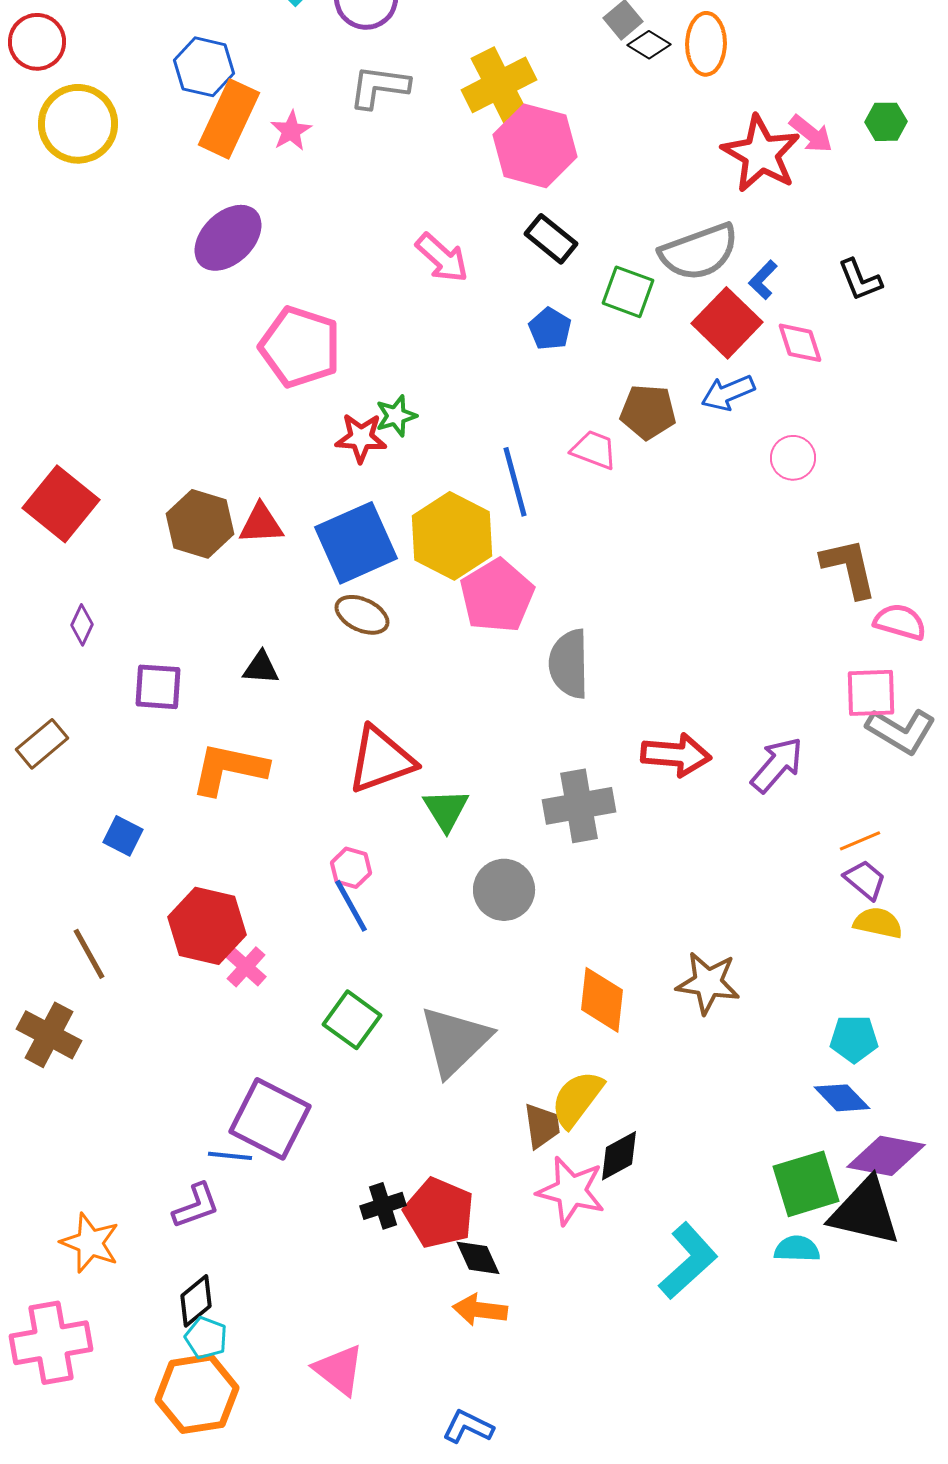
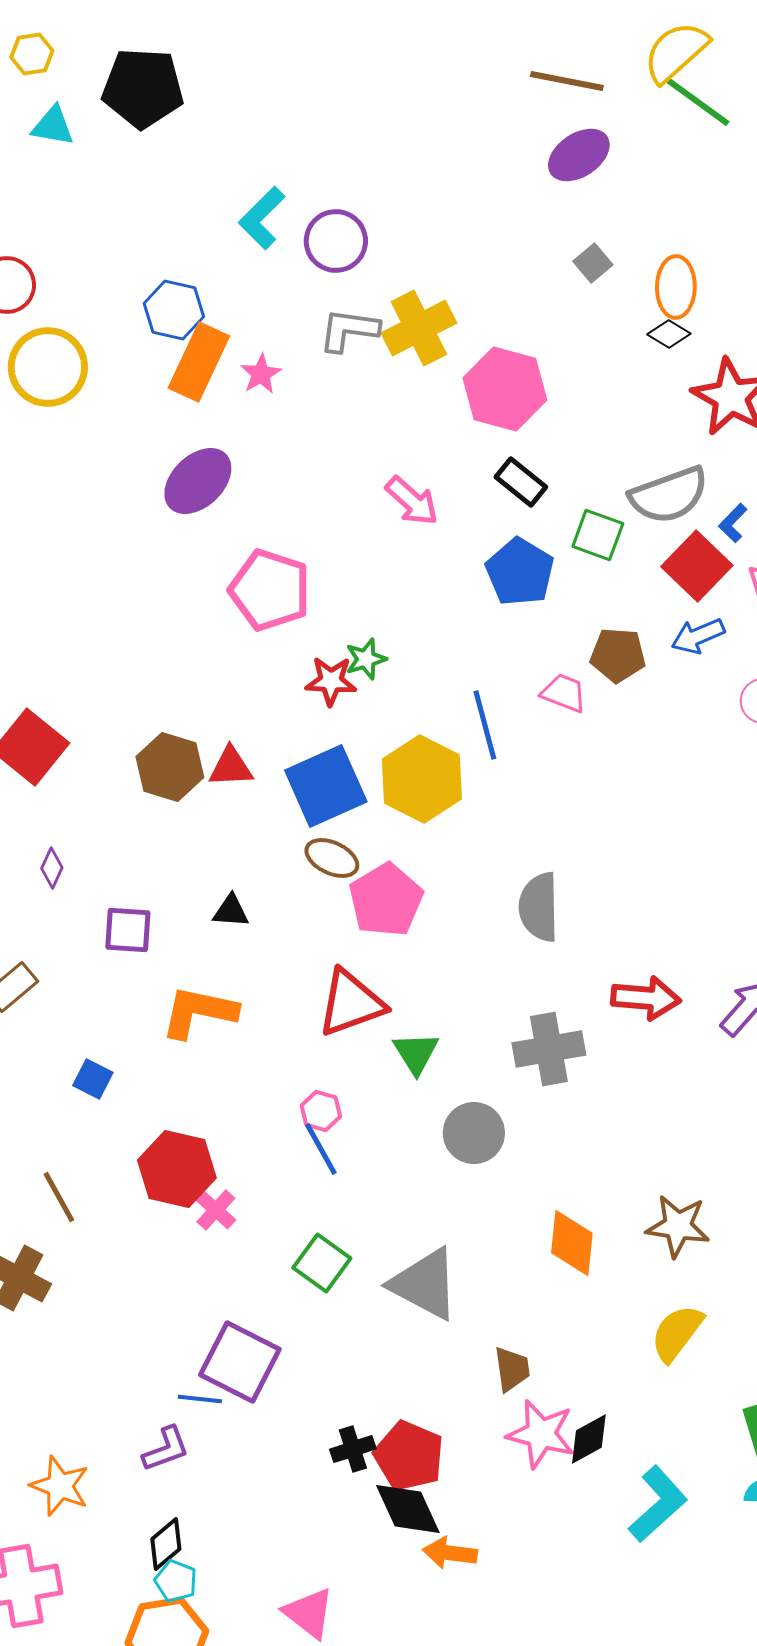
black diamond: (649, 45) -> (669, 334), moved
yellow cross: (499, 85) -> (419, 328), moved
blue pentagon: (550, 329) -> (520, 572), size x1.6
pink pentagon: (497, 596) -> (386, 900), moved
gray triangle: (455, 1041) -> (425, 1284), turned -48
yellow semicircle: (577, 1099) -> (677, 1333), moved
black diamond: (619, 1156) -> (589, 1439), moved
black diamond: (478, 1258) -> (408, 1509), moved, size x1.5

